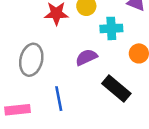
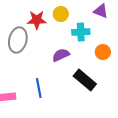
gray ellipse: (31, 60) -> (18, 40), moved

